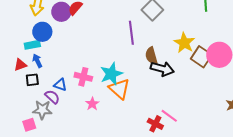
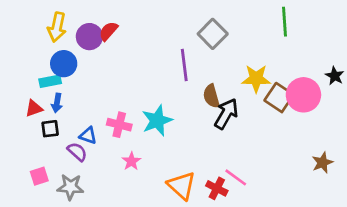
yellow star: (184, 43) -> (256, 79), turned -30
blue arrow: (37, 61) -> (57, 103), turned -144
black arrow: (162, 69) -> (226, 114), turned -75
orange triangle: (119, 89) -> (182, 186), moved
gray star: (42, 110) -> (70, 187), moved
pink square: (29, 125) -> (39, 176), moved

